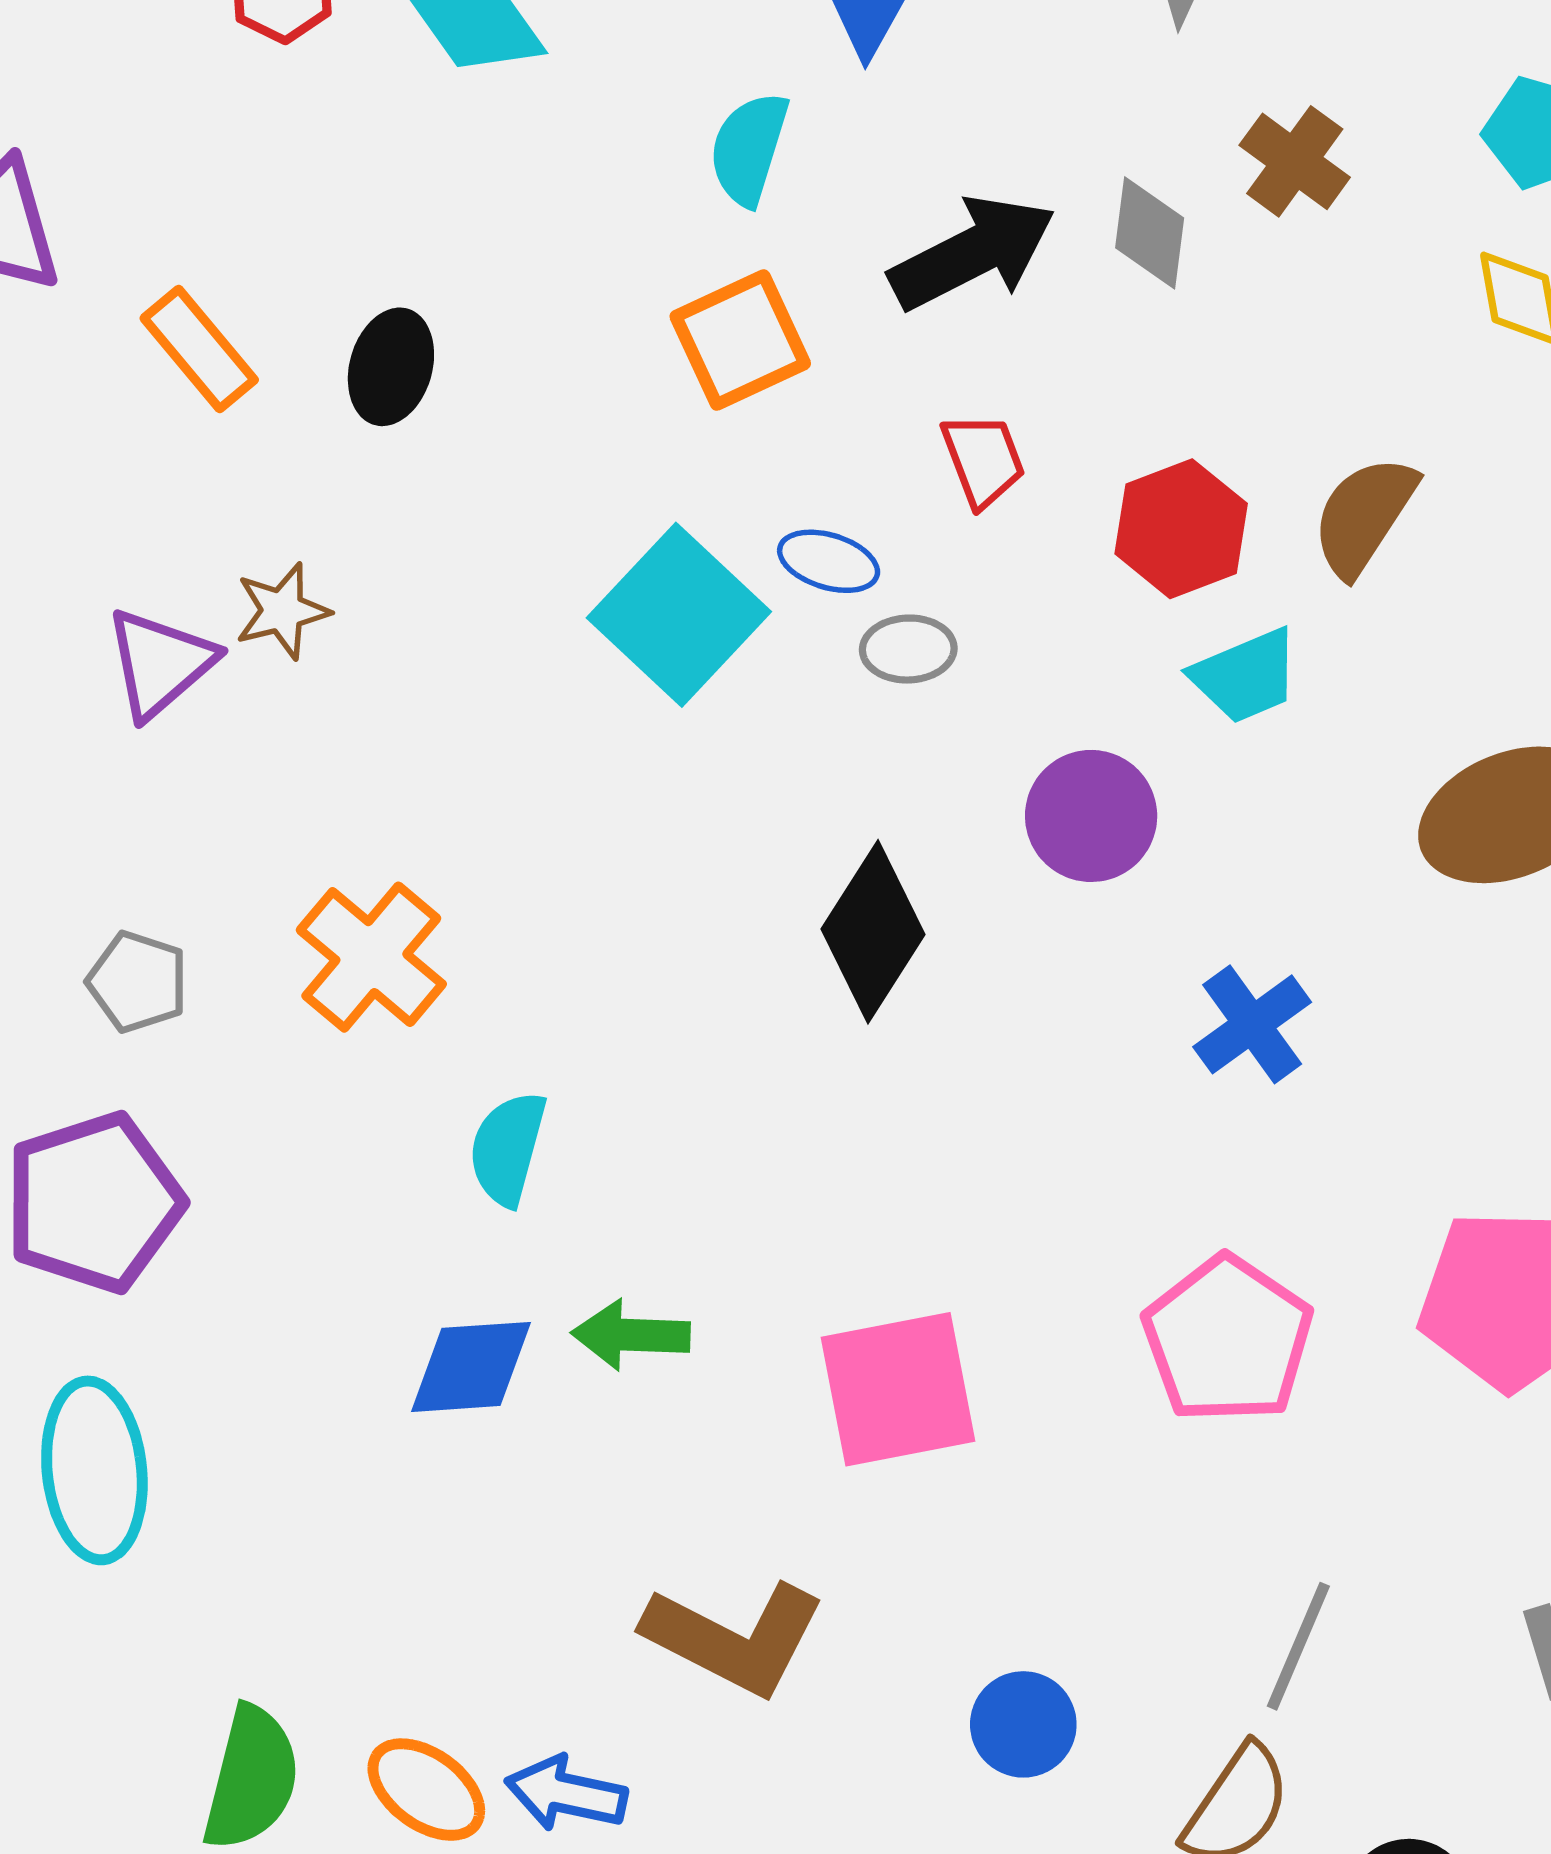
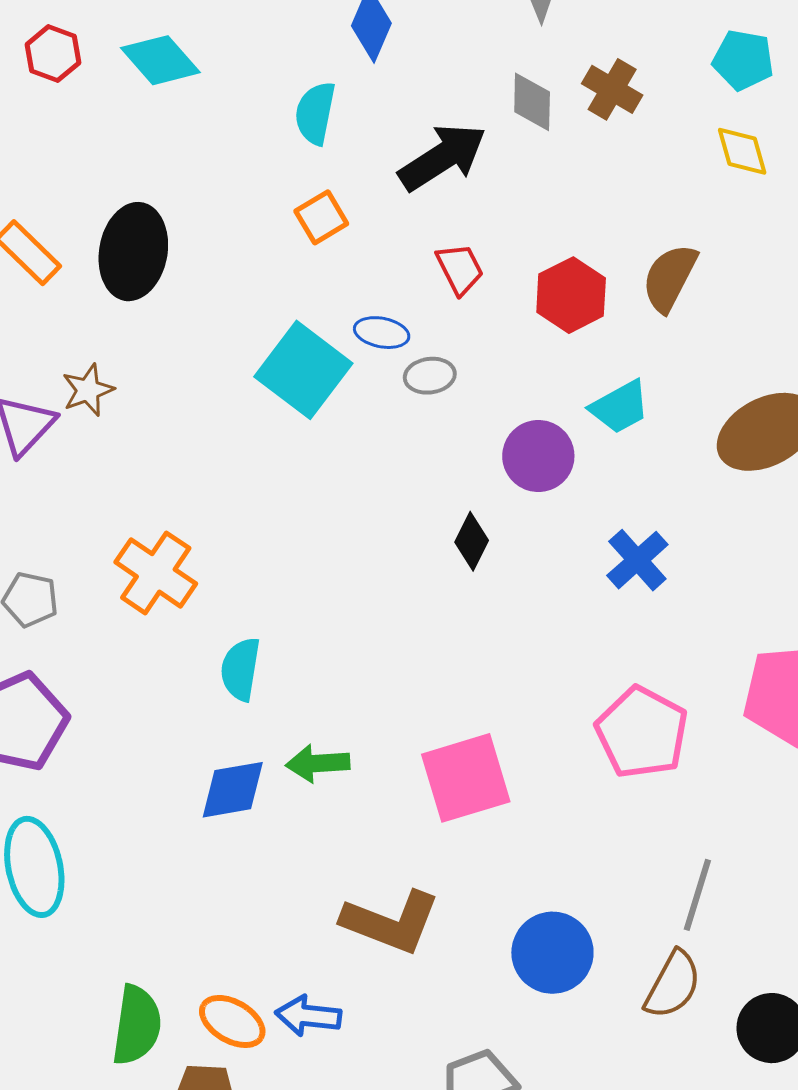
gray diamond: (1150, 233) -> (532, 102), moved
orange square: (740, 340) -> (321, 217), size x0.7
black ellipse: (391, 367) -> (133, 252), size x1.5
cyan trapezoid: (1246, 676) -> (620, 407), moved
black diamond: (873, 932) -> (472, 541), moved, size x0.6
blue circle: (1023, 1724) -> (552, 953), size x1.4

